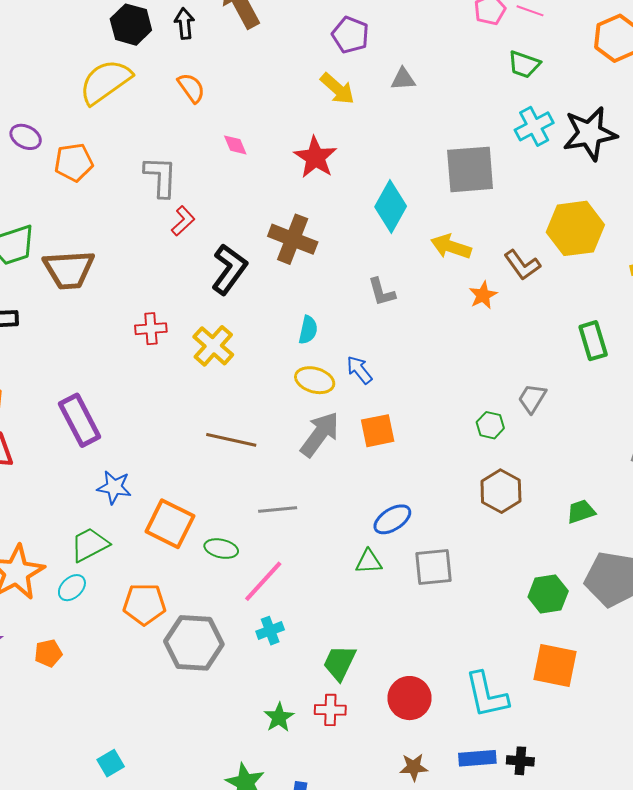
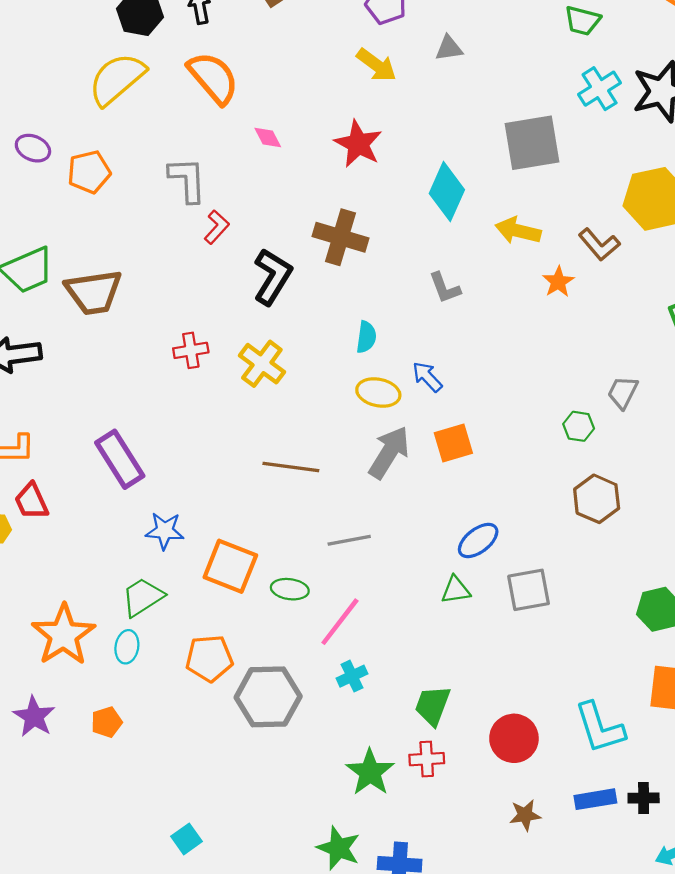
orange semicircle: (191, 88) -> (213, 78), size x1.6
cyan ellipse: (72, 588) -> (127, 647), turned -32
green star: (279, 717) -> (370, 772), size x1.4

